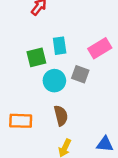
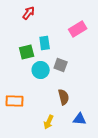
pink rectangle: (100, 48) -> (78, 29), moved
brown semicircle: (61, 116) -> (64, 97), moved

